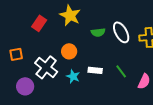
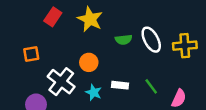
red rectangle: (39, 23) -> (53, 17), moved
orange square: (16, 54) -> (31, 54), moved

